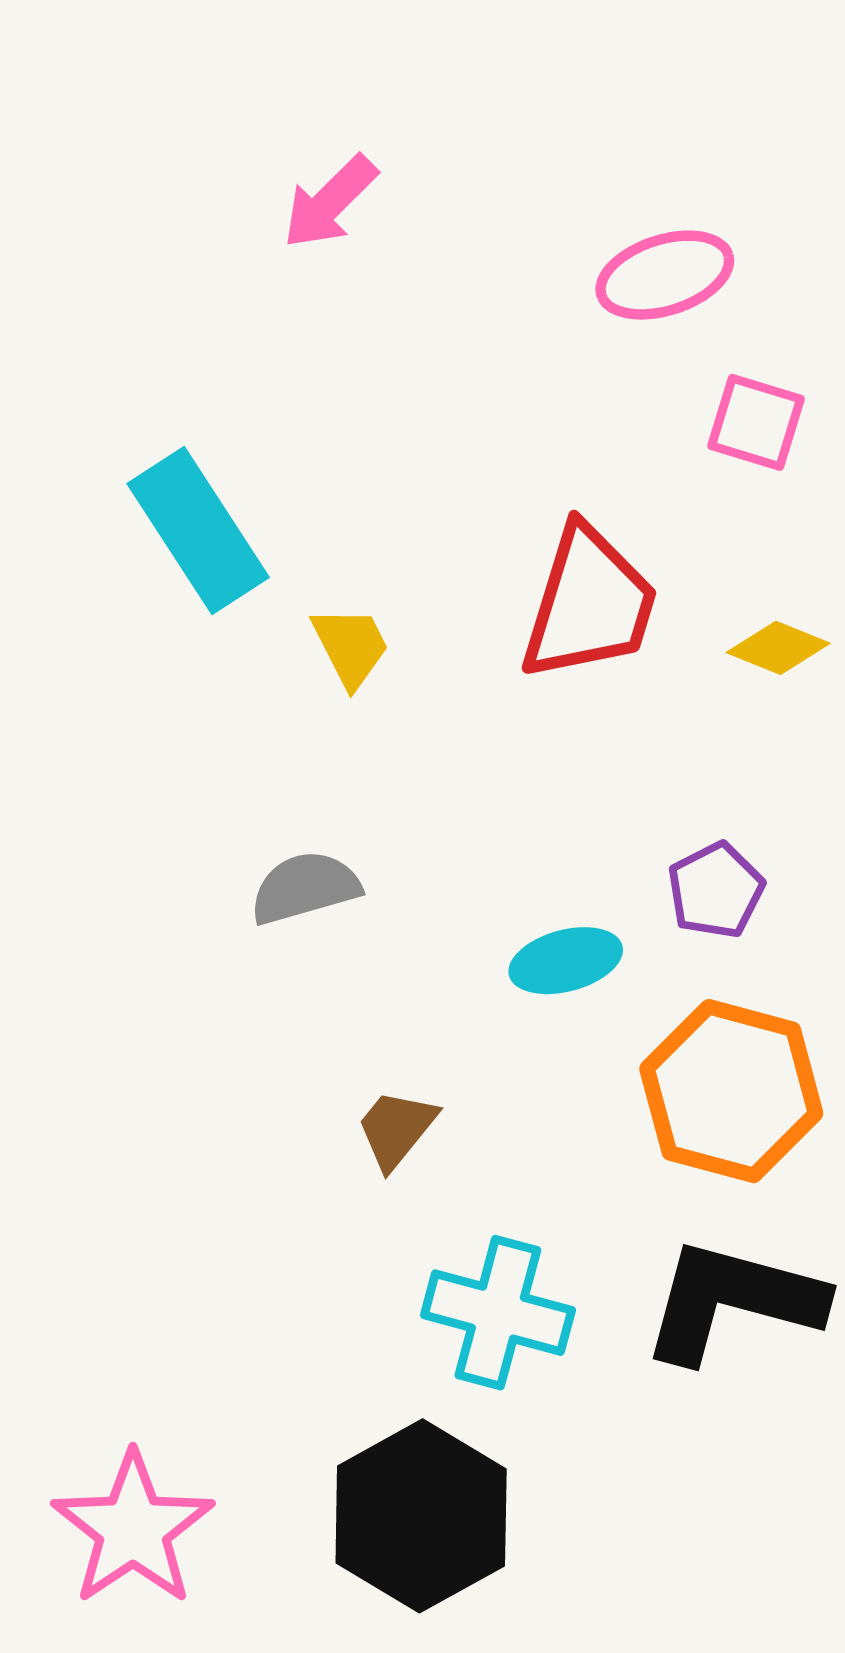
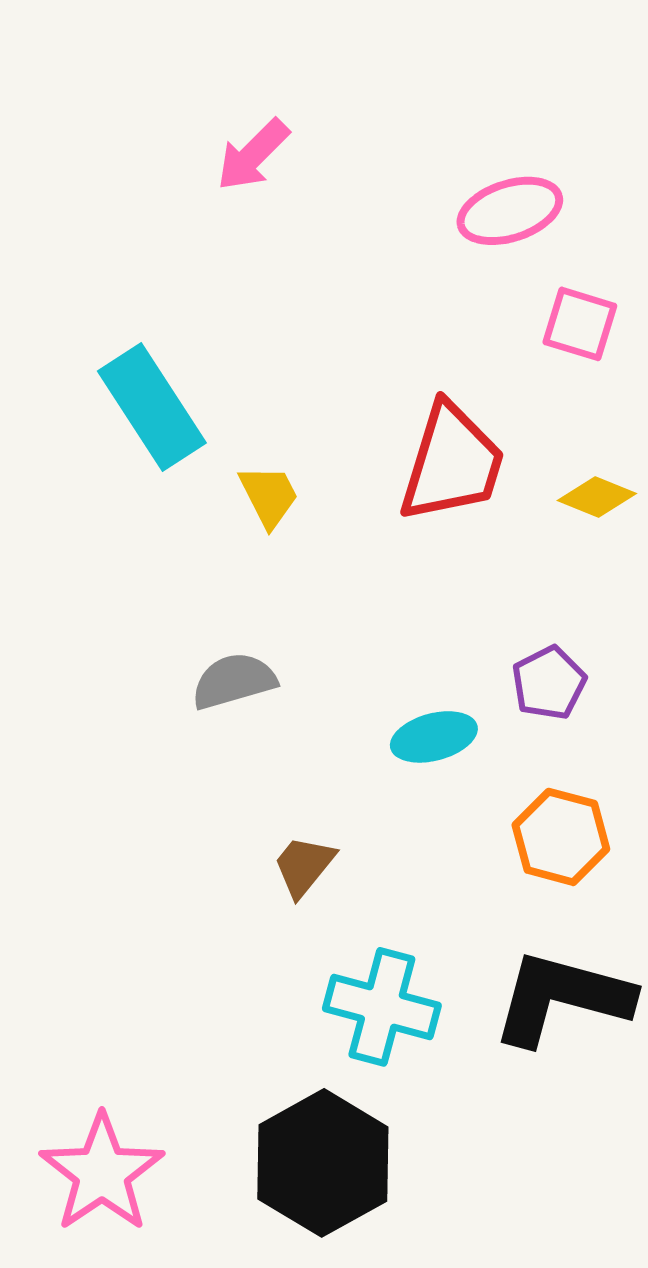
orange hexagon: (731, 1091) -> (561, 837), size x0.7

